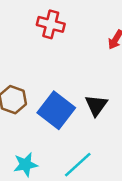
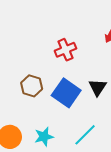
red cross: (51, 24) -> (65, 50), moved, turned -35

